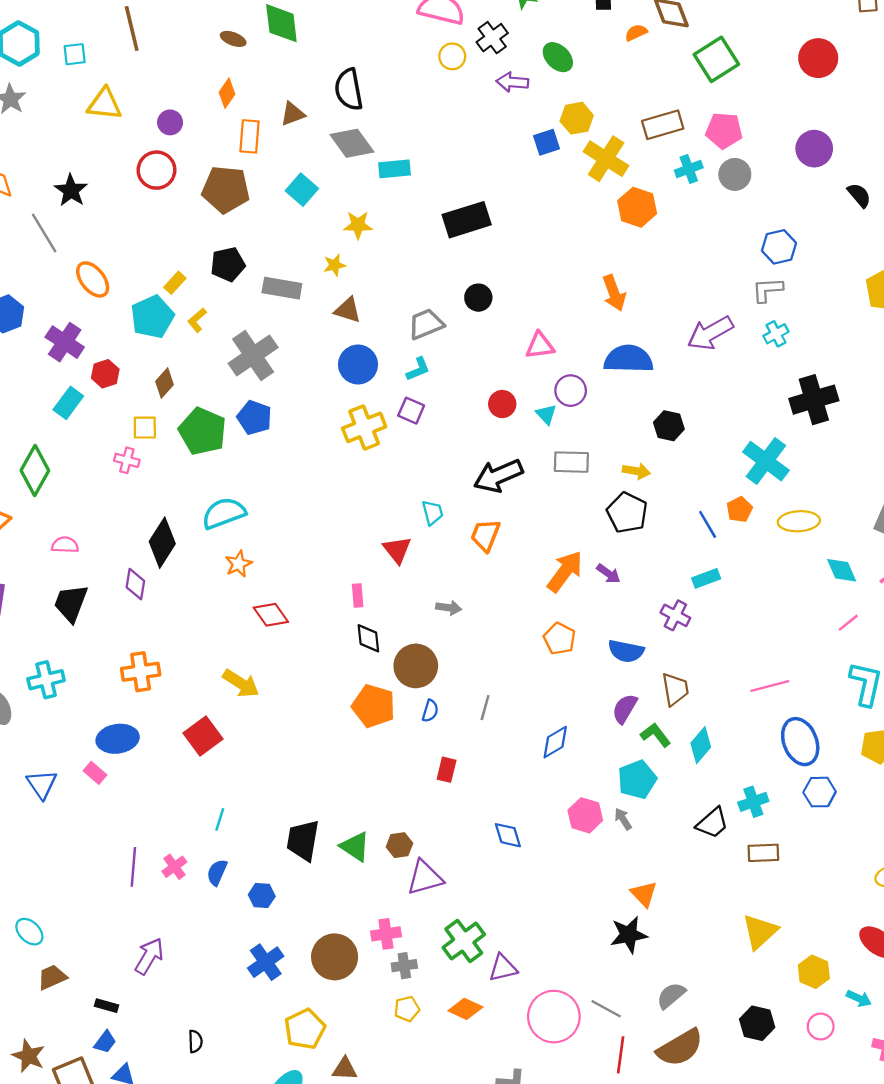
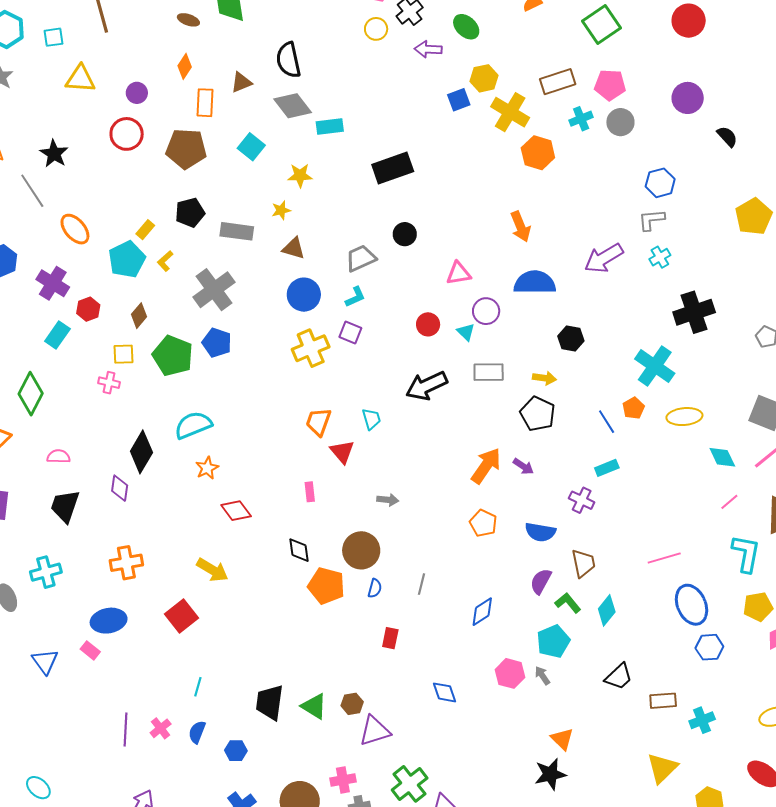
orange trapezoid: (485, 535) -> (318, 422), moved
black diamond: (368, 638) -> (299, 550), moved
cyan cross: (753, 802) -> (702, 720), moved

